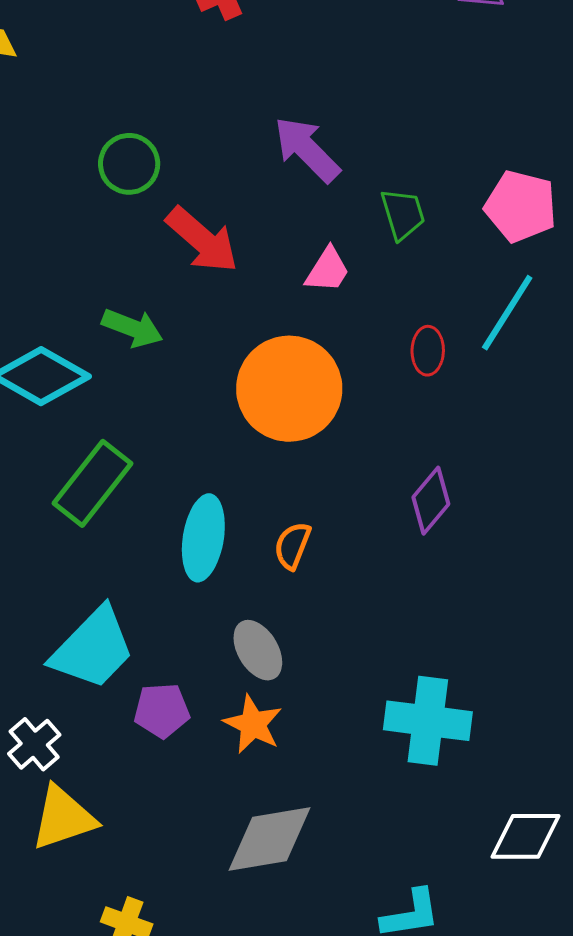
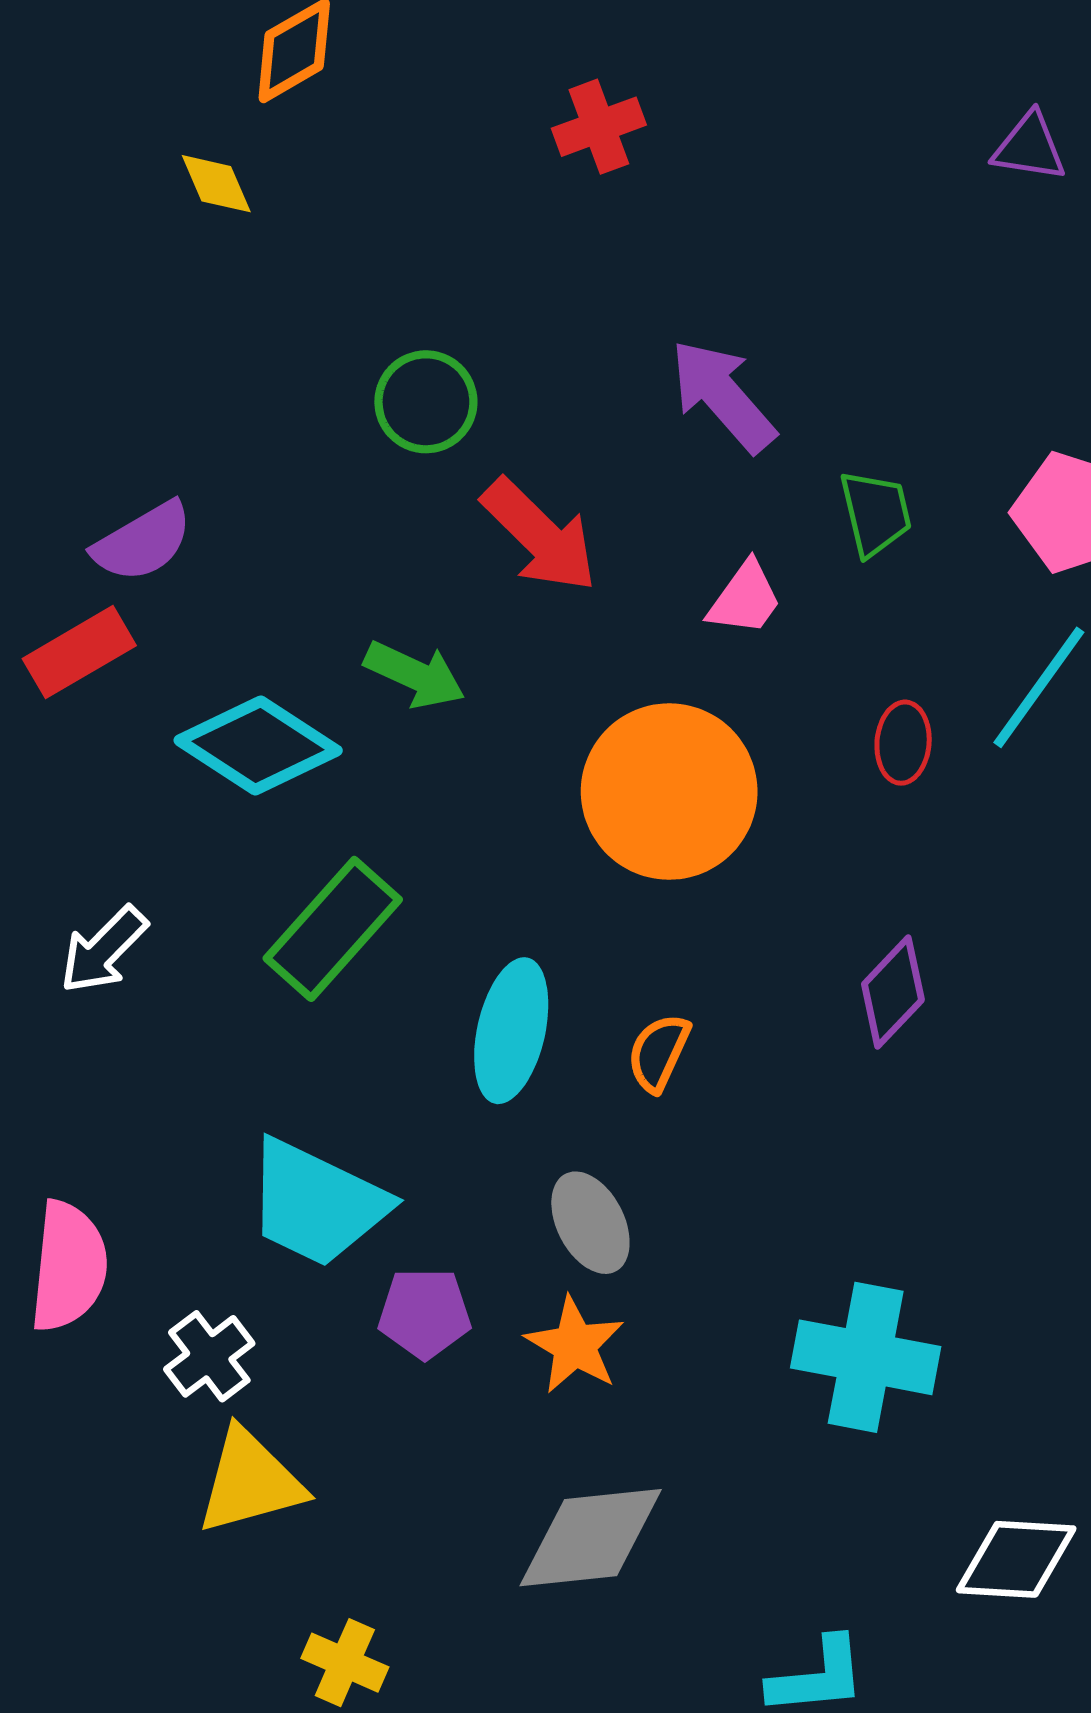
cyan trapezoid: (93, 648) -> (316, 1203), turned 68

